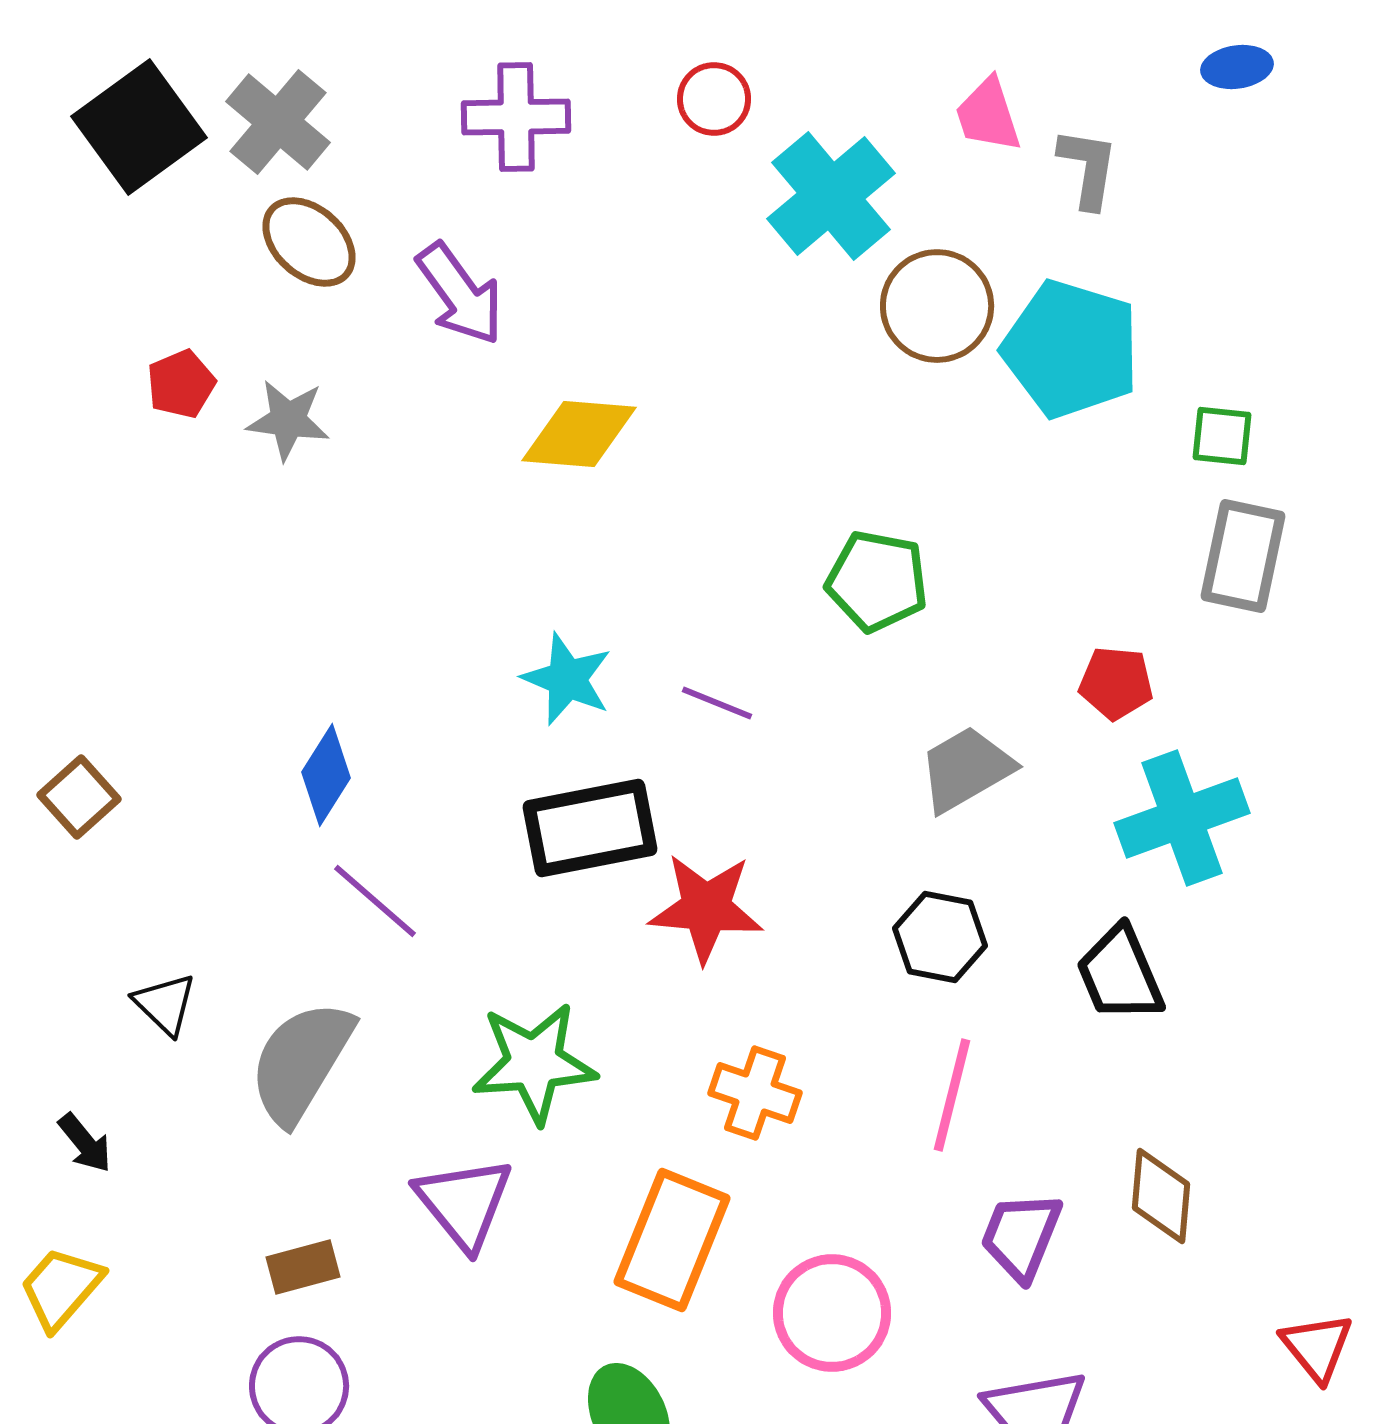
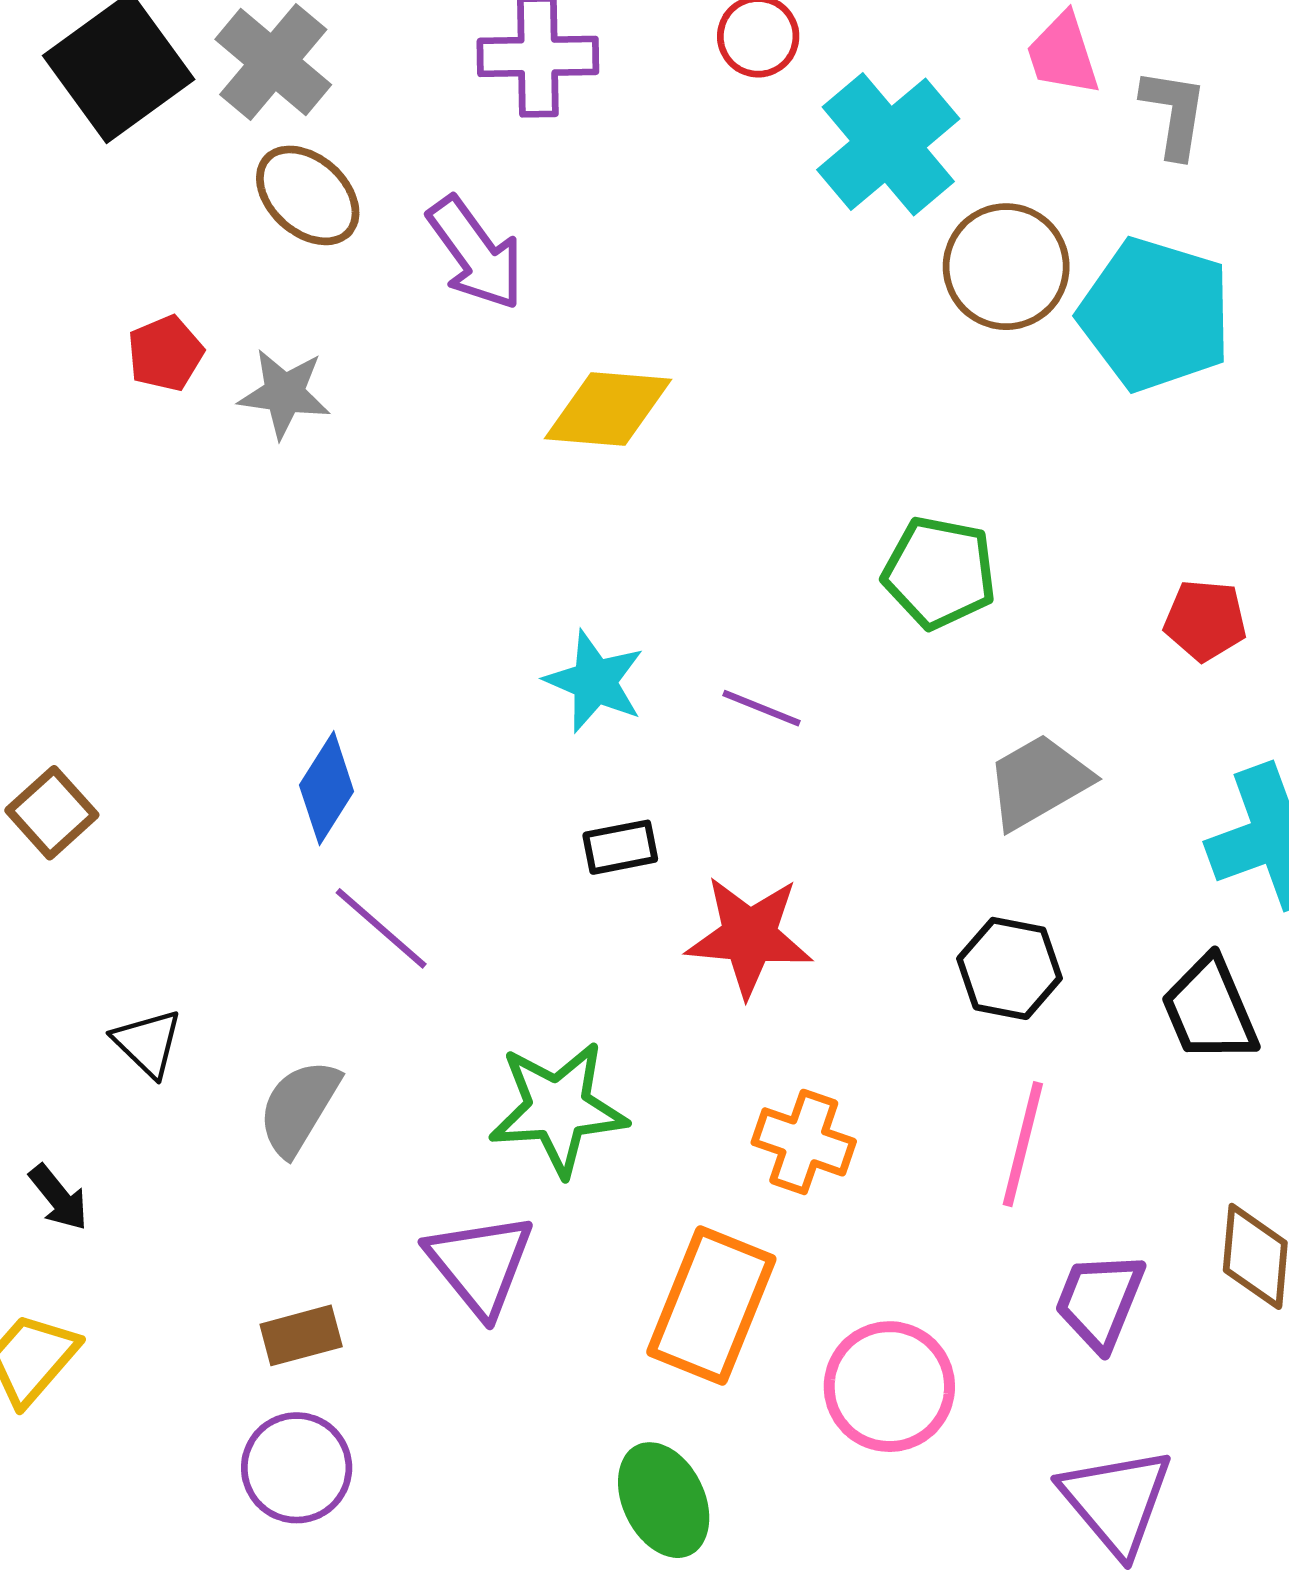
red pentagon: (1116, 683) -> (1205, 620), moved
black rectangle: (590, 828) -> (620, 847), size x0.5
gray semicircle: (301, 1062) -> (299, 1107), size x0.7

